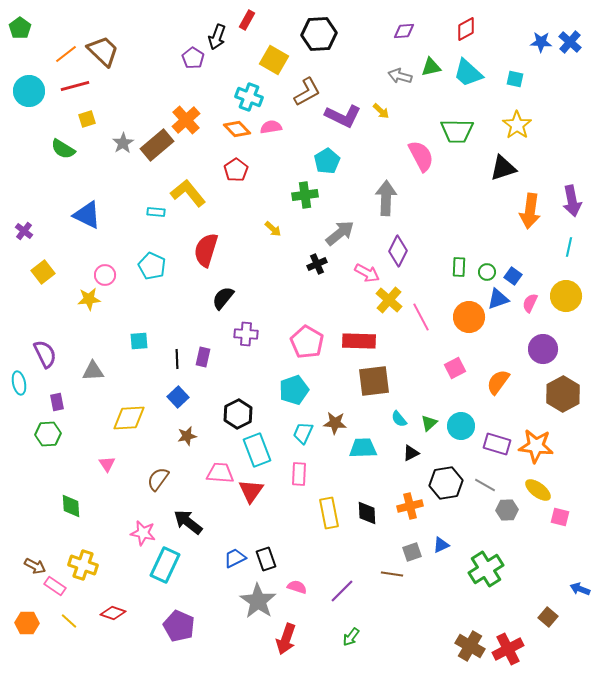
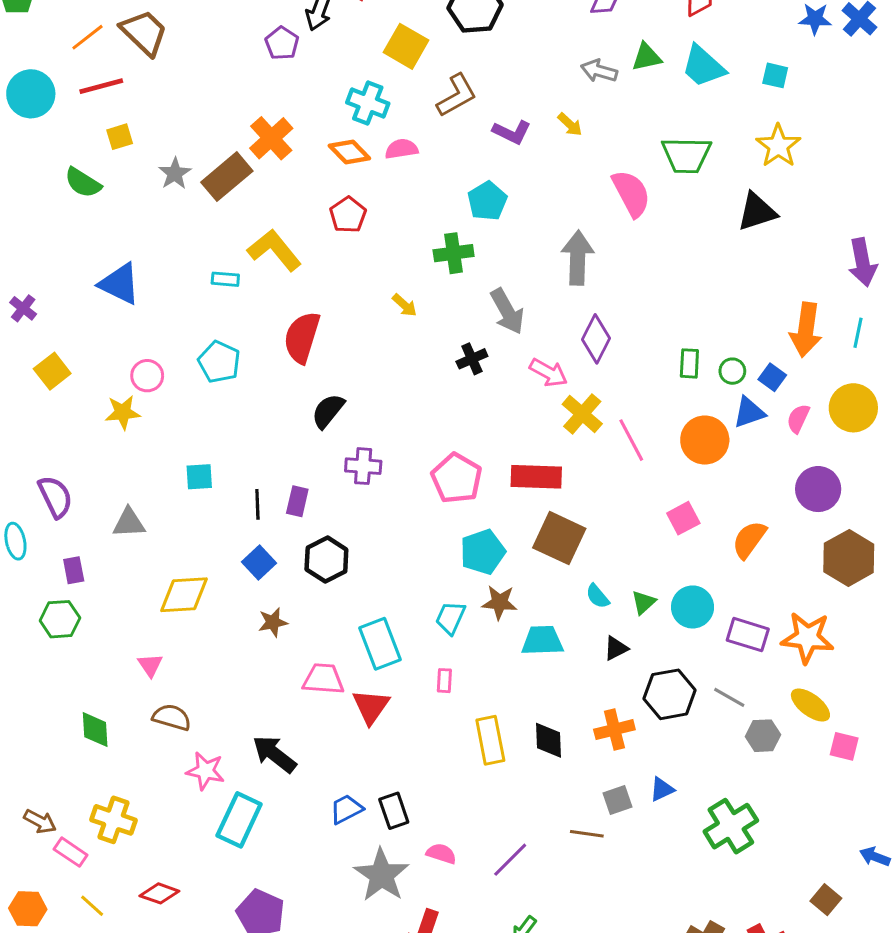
purple L-shape: (343, 116) -> (512, 132), size x0.7
orange arrow: (530, 211) -> (806, 330), moved
gray arrow: (340, 233) -> (507, 311), turned 100
brown square: (374, 381) -> (559, 538), turned 32
cyan pentagon: (294, 390) -> (483, 552), moved
black hexagon: (238, 414) -> (326, 559), moved
pink rectangle: (299, 474) -> (444, 681), size x0.7
brown semicircle: (158, 479) -> (172, 717), moved, turned 70

